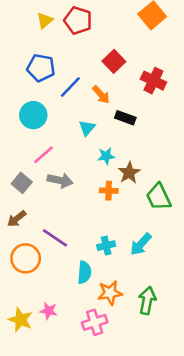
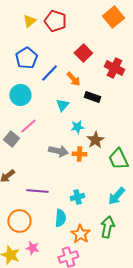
blue pentagon: (41, 68) -> (26, 58), turned 30
gray arrow: (60, 180) -> (58, 151), moved
gray square: (22, 183) -> (11, 139), moved
purple line: (55, 238) -> (37, 191), turned -30
cyan arrow: (141, 244) -> (116, 196), moved
orange circle: (26, 258) -> (19, 221), moved
orange star: (110, 293) -> (80, 234), turned -30
green arrow: (147, 301) -> (107, 227), moved

